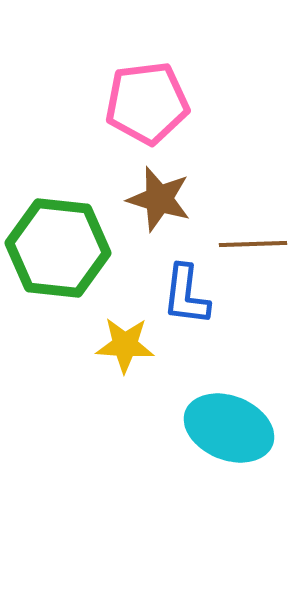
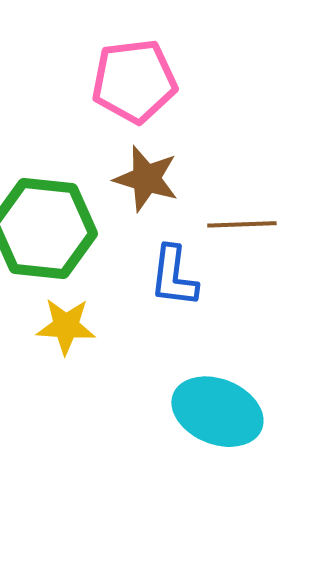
yellow star: (125, 345) -> (66, 326), moved

